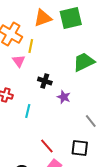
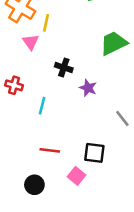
red line: (47, 146) -> (50, 150), moved, turned -42
black square: (80, 148) -> (94, 153), moved

